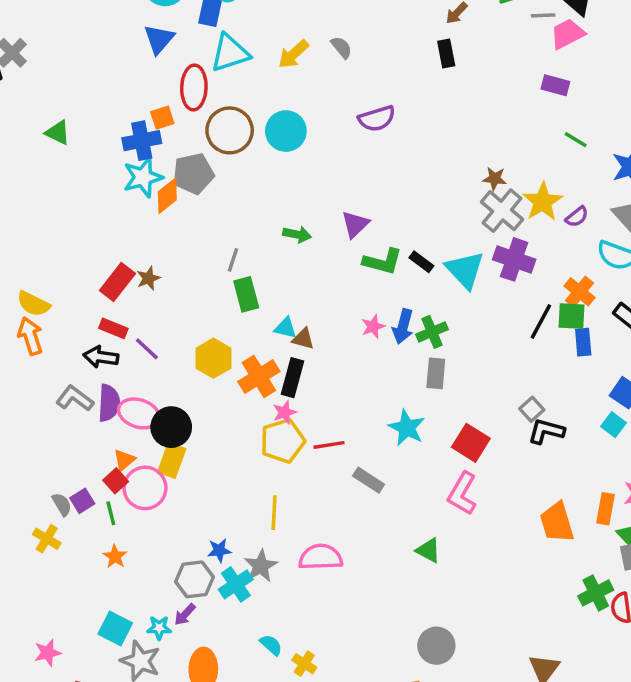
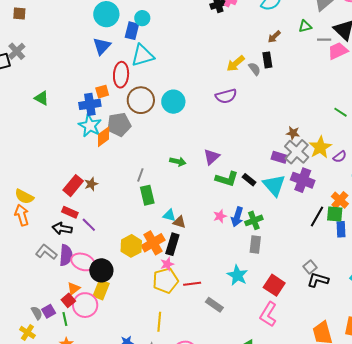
gray semicircle: (341, 47) -> (255, 69), moved
yellow arrow: (293, 54) -> (236, 63), moved
purple rectangle: (555, 85) -> (279, 157), moved
cyan star: (143, 177) -> (90, 126), turned -30
yellow hexagon: (213, 358) -> (131, 246), moved

